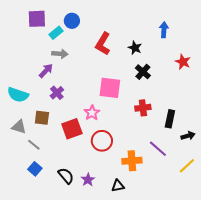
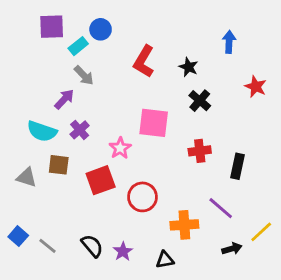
gray arrow: (60, 54) -> (84, 75), turned 42
cyan semicircle: (18, 95) -> (42, 131), moved
pink star: (92, 113) -> (120, 148), moved
black arrow: (188, 136) -> (232, 249), moved
gray line: (34, 145) -> (47, 246), moved
blue square: (35, 169) -> (18, 236), moved

